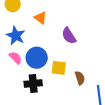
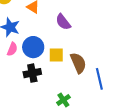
pink semicircle: (16, 58) -> (12, 49), turned 72
brown semicircle: (80, 78) -> (78, 63), size x1.5

